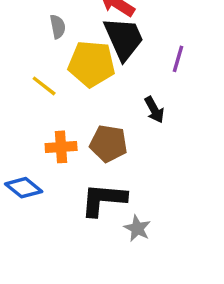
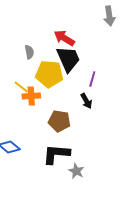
purple line: (178, 59) -> (92, 79), moved
orange cross: (61, 147) -> (31, 96), moved

